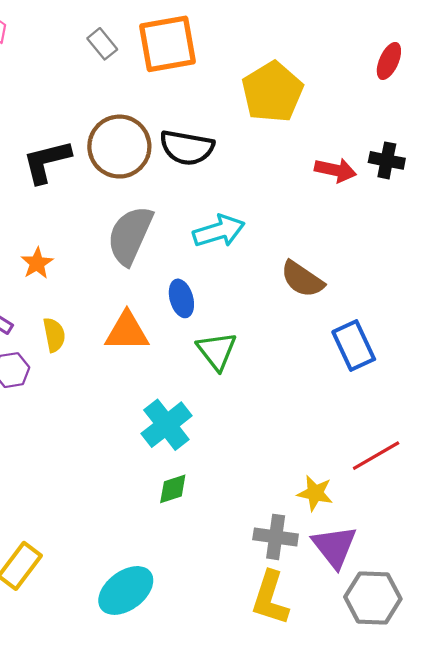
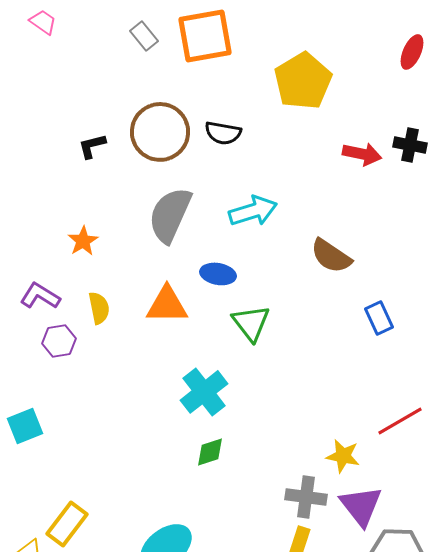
black semicircle: (187, 148) -> (223, 133), size x0.7
black L-shape: (47, 162) -> (92, 146), size x0.6
blue ellipse: (181, 298) -> (218, 274), turned -64
blue rectangle: (354, 346) -> (379, 318), size x0.7

